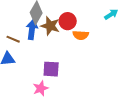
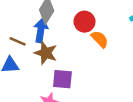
brown star: (50, 26) -> (46, 53), moved
orange semicircle: (81, 35) -> (100, 39), turned -140

